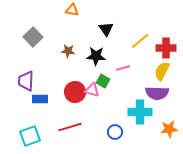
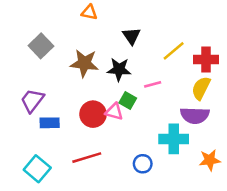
brown star: (68, 51) -> (84, 63), size x1.6
purple trapezoid: (26, 81) -> (32, 100), turned 35
cyan square: (30, 136) -> (37, 169), turned -30

